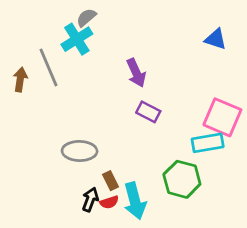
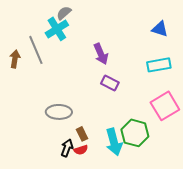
pink square: (222, 117) -> (165, 106), moved, turned 36
cyan rectangle: (208, 143) -> (159, 65), moved
cyan arrow: (135, 201) -> (114, 142), moved

